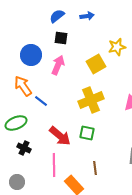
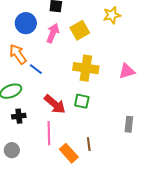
yellow square: (96, 64) -> (80, 30), moved
yellow cross: (91, 100) -> (86, 68), turned 30
black cross: (24, 148) -> (19, 116), turned -32
brown line: (95, 168) -> (89, 144), moved

